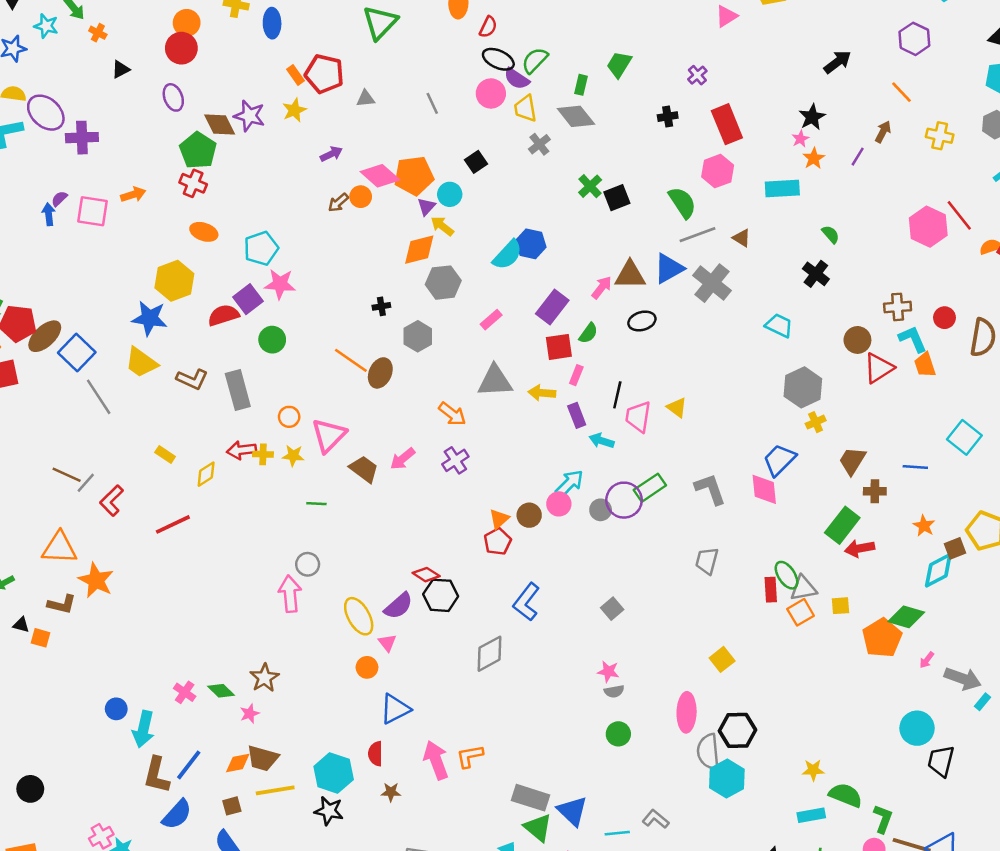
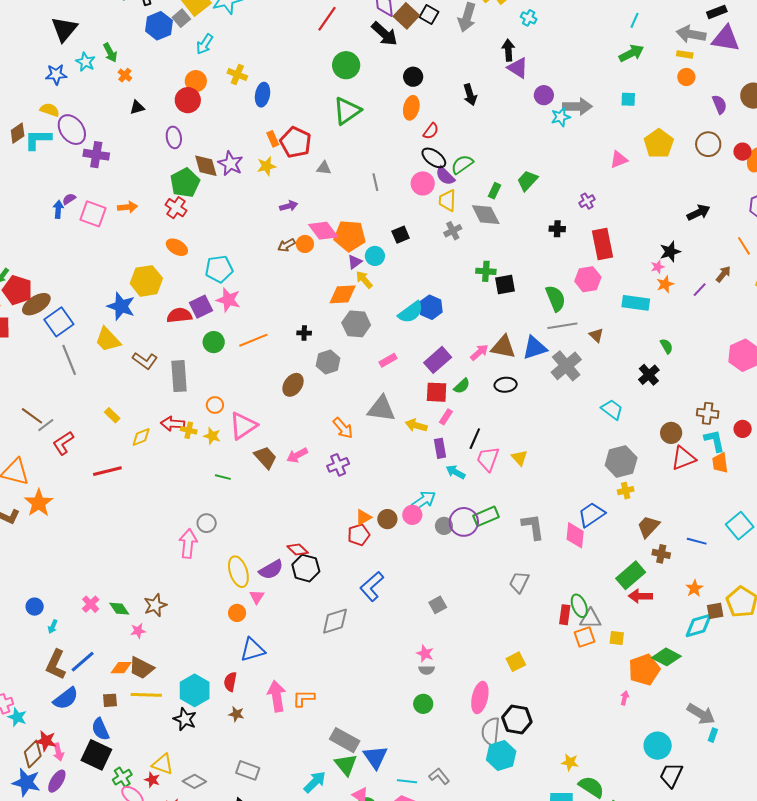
green cross: (590, 186) -> (486, 271), turned 36
orange line: (351, 360) -> (253, 340), moved, turned -68
pink arrow: (927, 660) -> (625, 698), moved, turned 144
cyan rectangle: (983, 702) -> (713, 735), turned -32
cyan arrow: (143, 729) -> (53, 627), size x0.5

